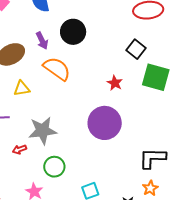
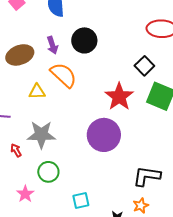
red star: (115, 83) -> (119, 97), size x1.8
yellow triangle: (22, 88) -> (37, 92), moved
red arrow: (19, 149) -> (16, 150), turned 72

